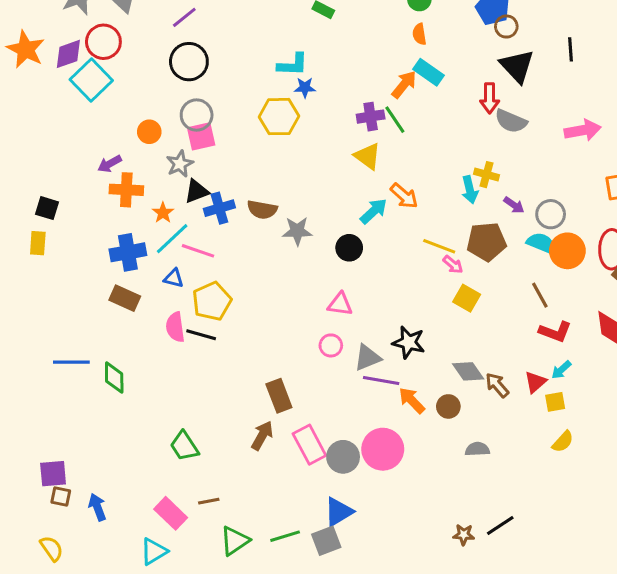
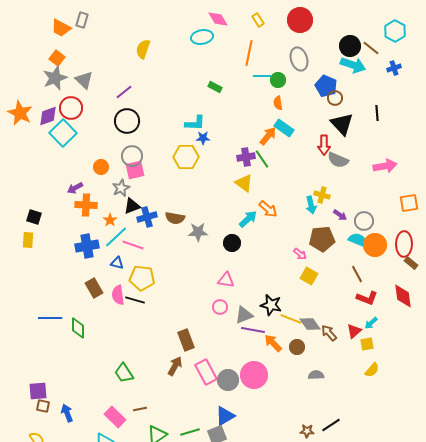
yellow line: (439, 246) -> (291, 319), moved
brown rectangle: (125, 298) -> (94, 288), moved, turned 36
yellow pentagon: (212, 301) -> (142, 278), turned 30

